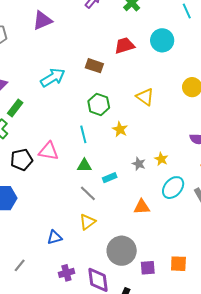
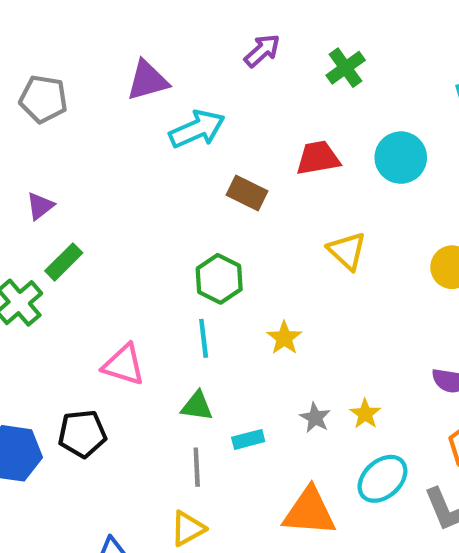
cyan arrow: (53, 78) -> (197, 129), moved
yellow triangle: (145, 97) -> (347, 251), moved
green hexagon: (99, 104) -> (219, 279), moved
black pentagon: (22, 160) -> (82, 434), moved
gray line: (88, 193) -> (197, 467), turned 36
orange triangle: (142, 207) -> (309, 512), size x1.5

